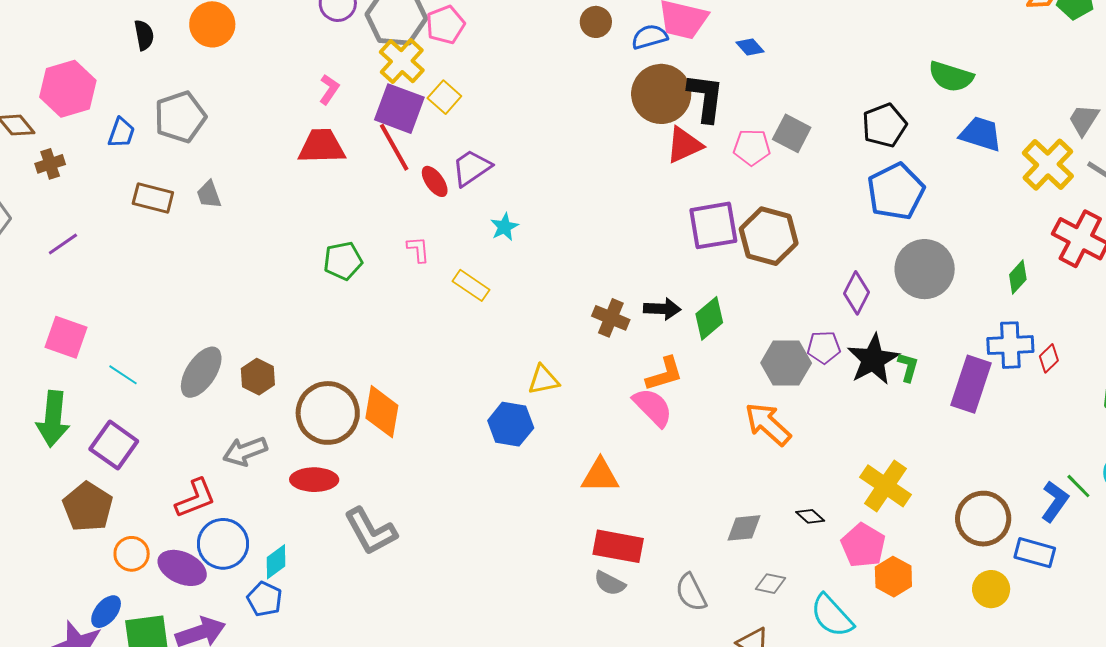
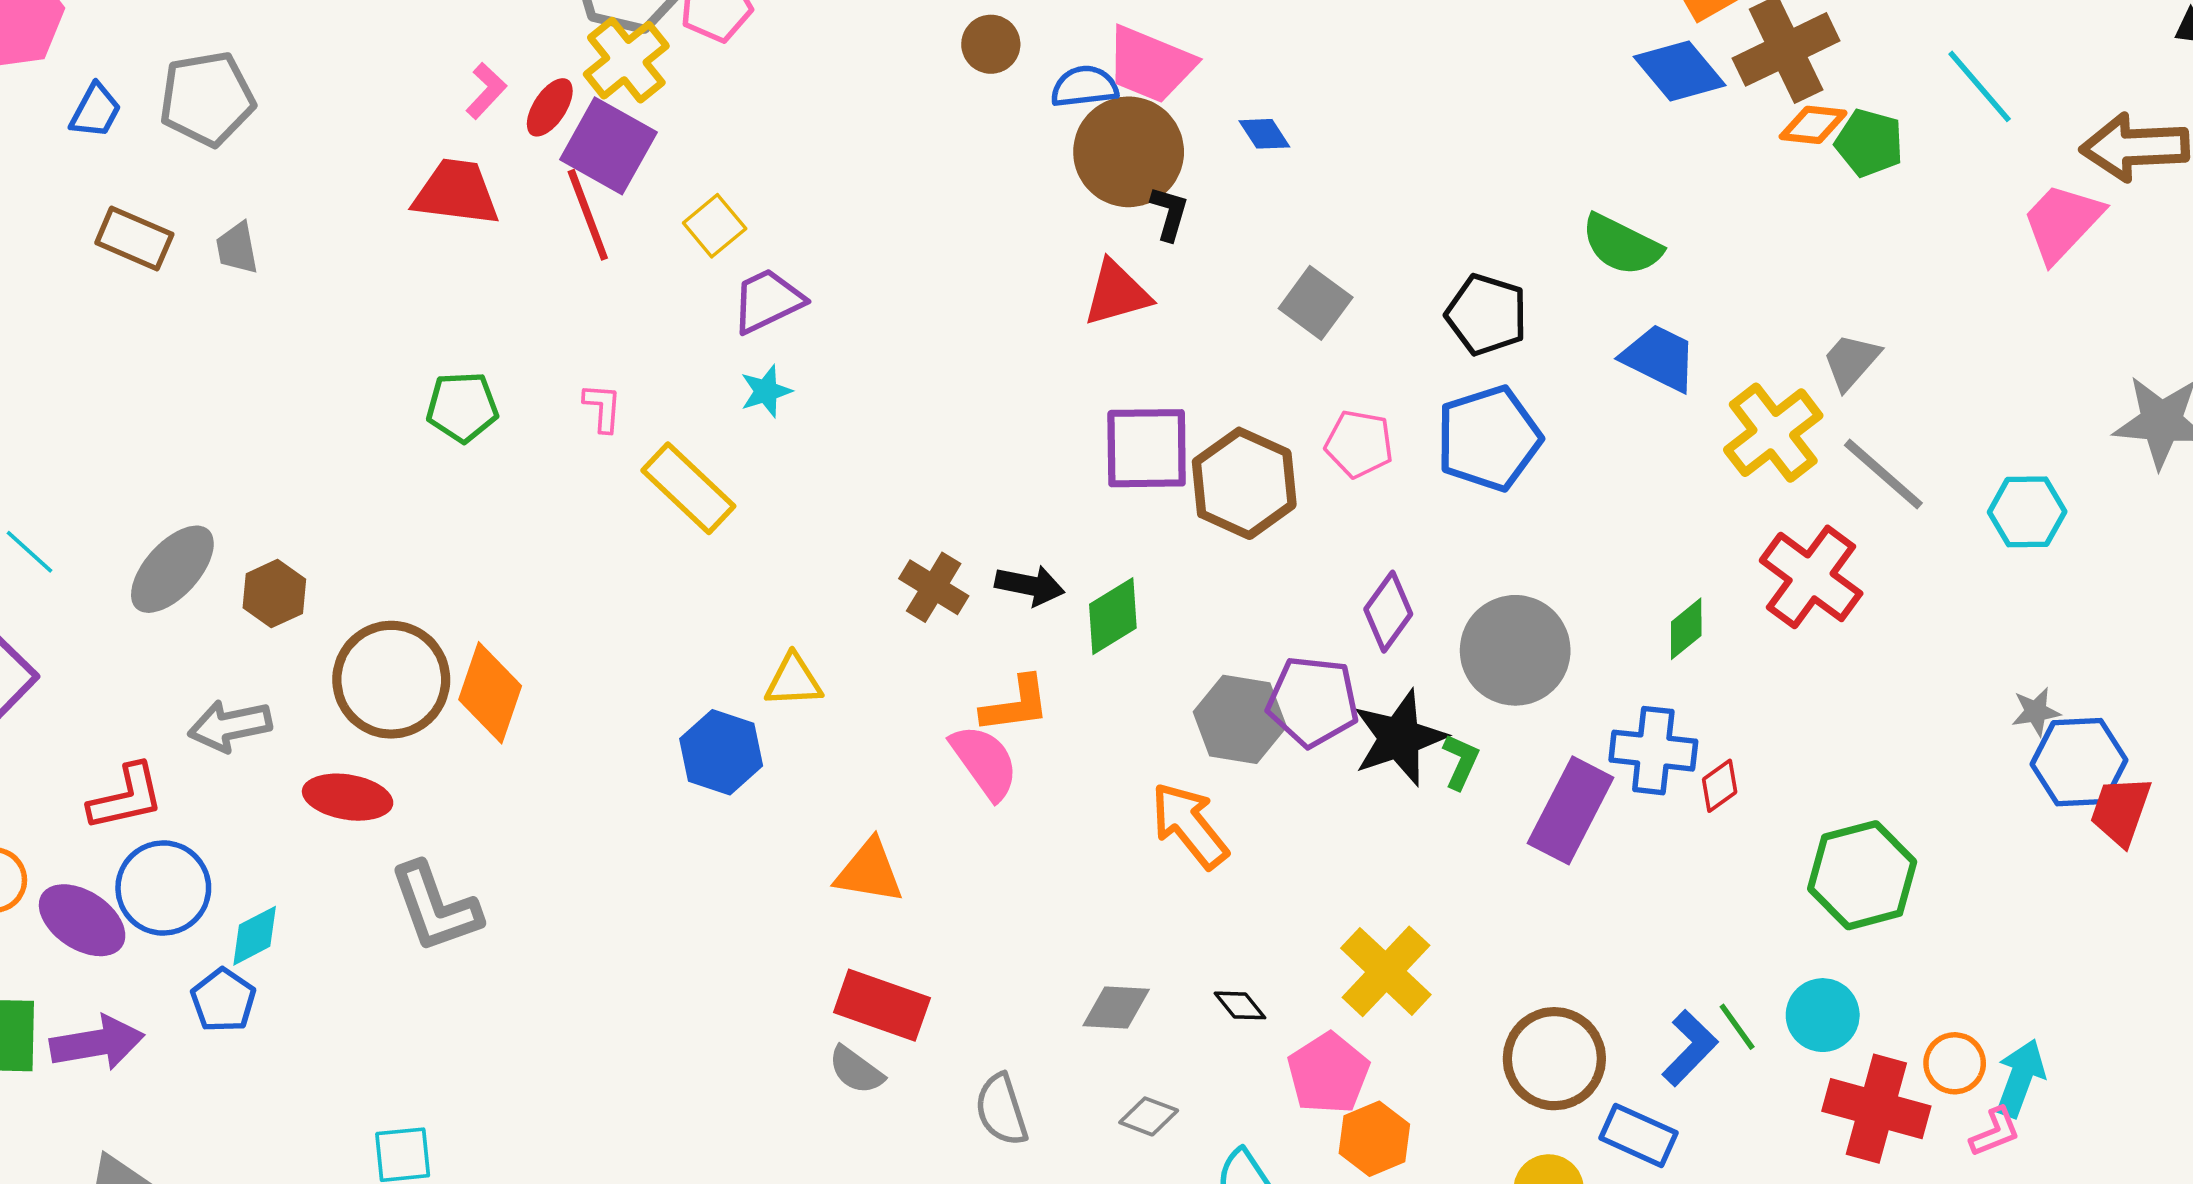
brown circle: (661, 94) -> (1129, 152), moved
yellow square: (444, 97) -> (715, 226), moved
black L-shape: (706, 98) -> (1169, 213), size x0.6
black pentagon: (884, 125) -> (1487, 315), turned 30
pink pentagon: (752, 147) -> (1359, 444), moved
purple trapezoid: (471, 168) -> (767, 301), moved
red ellipse: (435, 181) -> (550, 107), moved, turned 60
gray circle: (925, 269) -> (1515, 650), moved
yellow rectangle: (471, 285) -> (688, 488), size x1.4
purple pentagon: (824, 347) -> (1313, 701), size x1.5

